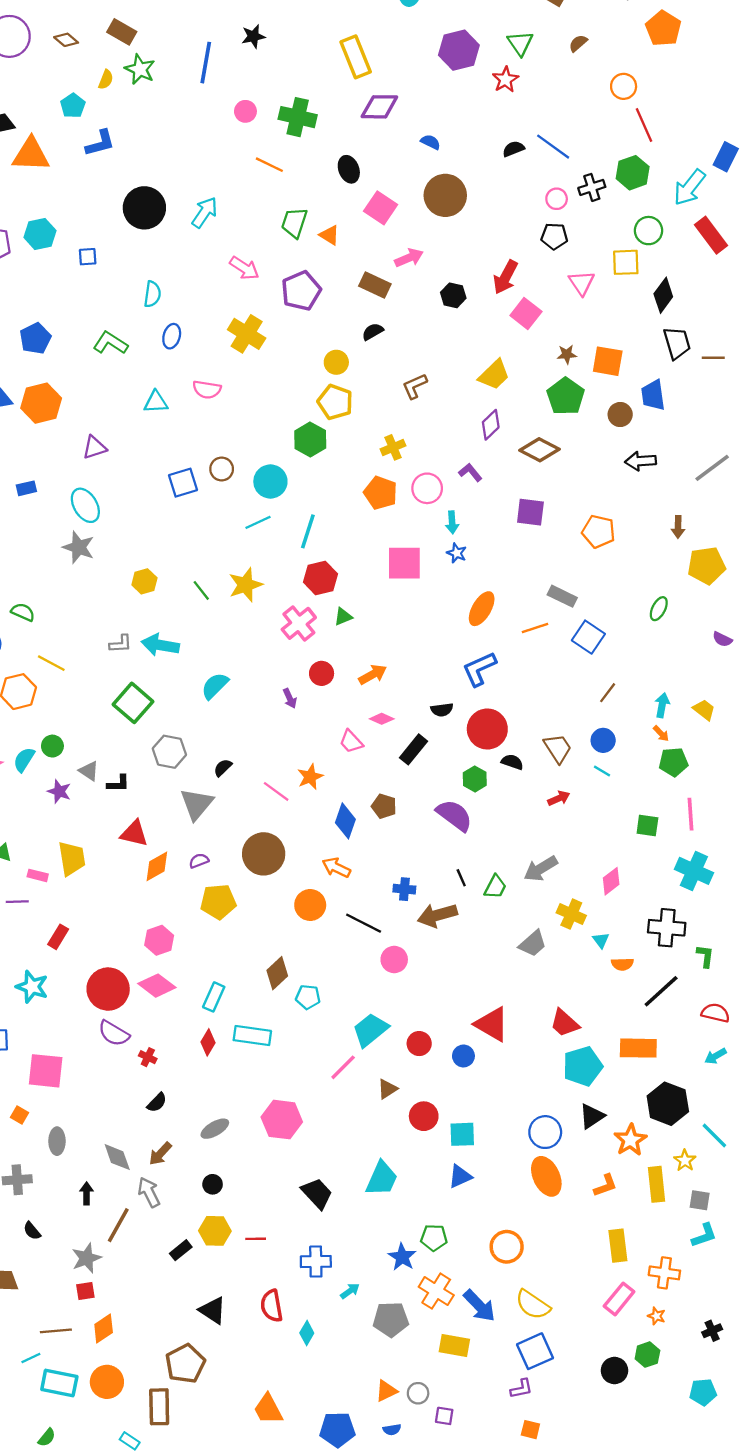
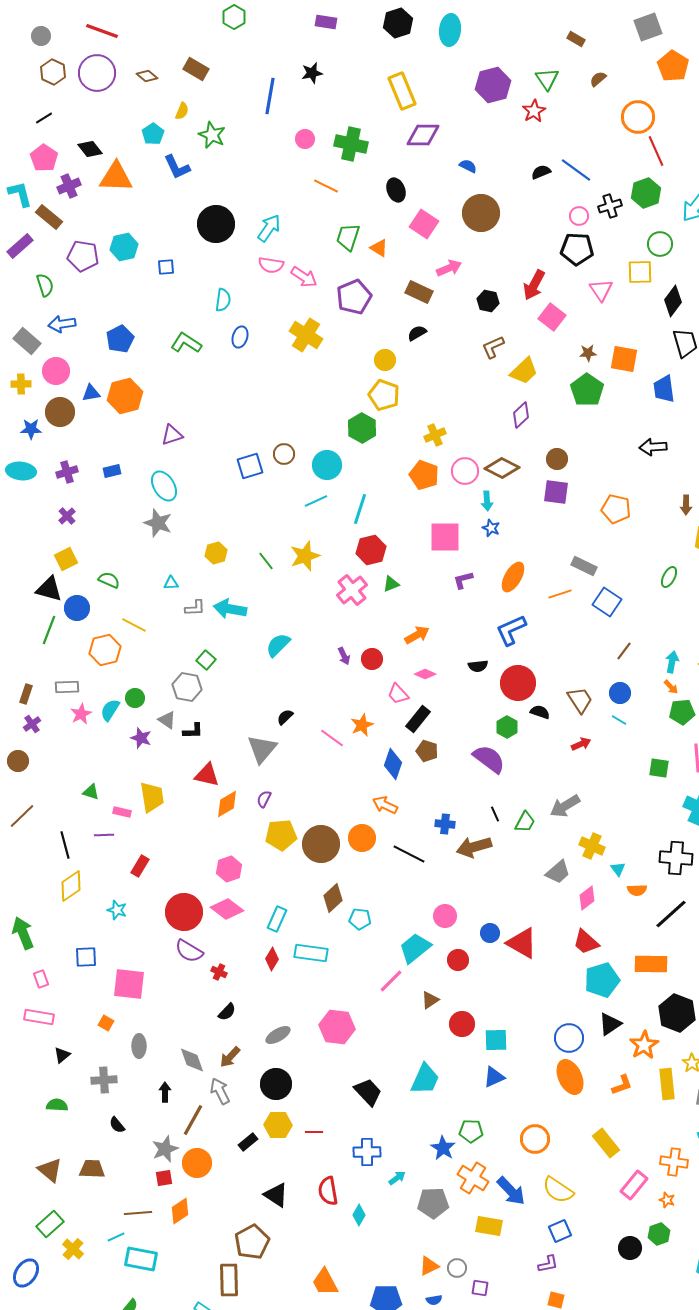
green star: (140, 69) -> (212, 135), moved
orange circle: (624, 86) -> (638, 117), size x1.4
blue L-shape: (100, 143) -> (177, 167), turned 80
black pentagon: (554, 236) -> (577, 249), size x1.4
brown L-shape: (415, 386) -> (493, 347), moved
pink semicircle: (207, 390) -> (271, 265), moved
cyan triangle: (156, 402) -> (171, 583), moved, size x0.7
brown circle: (620, 415) -> (557, 459), moved
brown diamond: (540, 450) -> (502, 468), moved
purple L-shape: (470, 472) -> (463, 580), moved, turned -65
red circle: (322, 673) -> (372, 659), moved
green square: (133, 703) -> (206, 660), size x0.6
black rectangle: (414, 749) -> (418, 719), moved
gray hexagon: (169, 752) -> (187, 687), moved
brown circle: (264, 854) -> (321, 844), moved
purple semicircle: (199, 861) -> (264, 799), turned -42
pink diamond: (611, 881) -> (587, 898), moved
pink circle: (394, 959) -> (445, 916), moved
cyan star: (32, 987) -> (117, 910), size x0.7
blue circle: (463, 1056) -> (490, 933), moved
black circle: (213, 1184) -> (276, 1084), size x1.8
yellow rectangle: (618, 1246) -> (606, 1143), moved, turned -32
blue square: (535, 1351) -> (560, 1231), size x0.7
orange circle: (107, 1382) -> (197, 1163), moved

